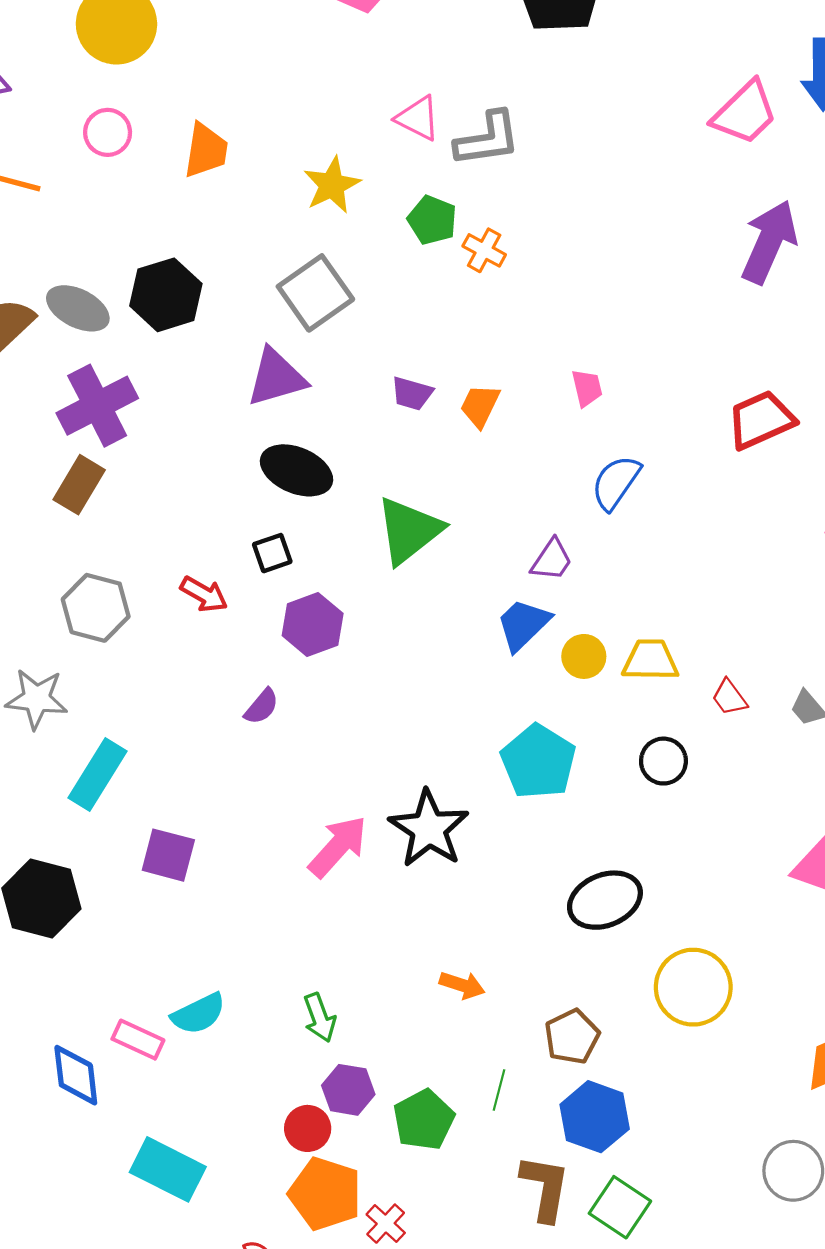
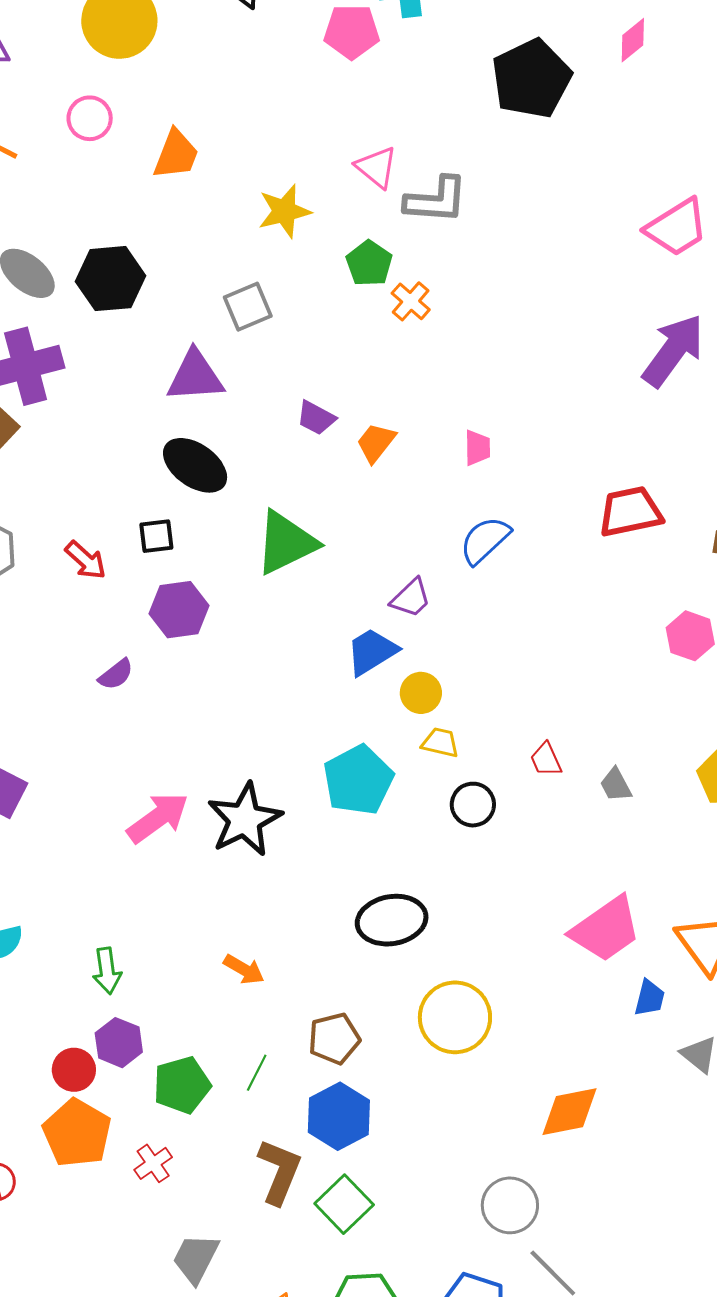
gray square: (315, 293) -> (248, 307), size x0.7
yellow trapezoid: (650, 660) -> (440, 743), moved, size x0.7
red cross: (386, 1224) -> (153, 1163), moved

